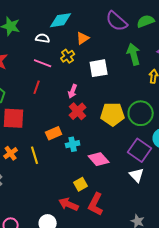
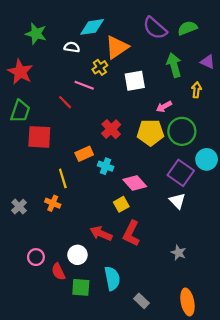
orange triangle: (83, 38) -> (117, 47), size x1.6
pink line: (43, 63) -> (84, 85), moved
red line: (37, 87) -> (65, 102), turned -64
pink arrow: (73, 91) -> (164, 107), moved, turned 40
cyan cross: (73, 144) -> (106, 166), turned 32
orange cross: (11, 153) -> (53, 203), moved, turned -32
yellow square: (81, 184) -> (121, 204), moved

